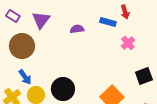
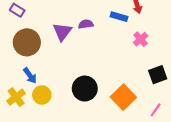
purple triangle: (41, 20) -> (62, 32), moved
black circle: (63, 89) -> (85, 89), moved

